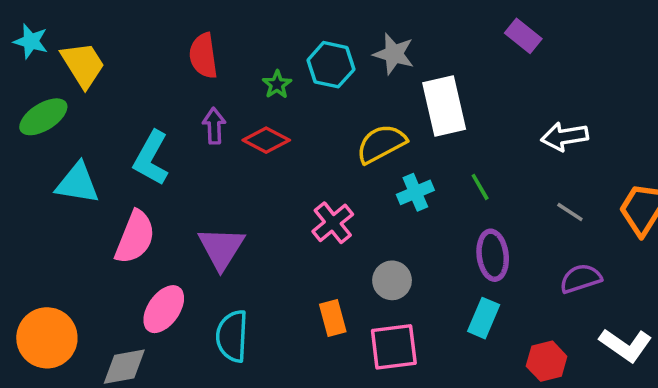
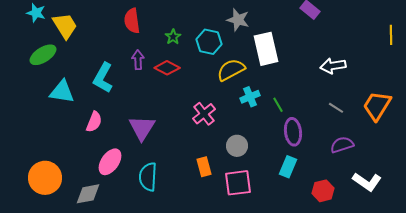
cyan hexagon: (331, 65) -> (209, 42), moved
green line: (480, 187) -> (278, 105), moved
pink semicircle: (135, 237) -> (94, 122), size x0.7

